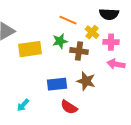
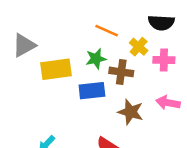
pink arrow: (116, 64) -> (168, 103), moved
blue rectangle: (57, 84) -> (92, 91), moved

